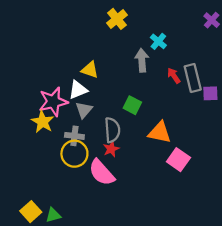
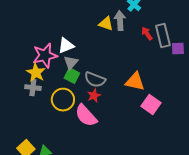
yellow triangle: (90, 70) -> (106, 24), moved
green square: (132, 105) -> (72, 76), moved
gray semicircle: (112, 130) -> (95, 80), turned 115
gray cross: (74, 136) -> (33, 88), moved

